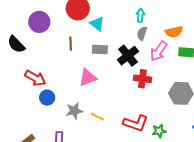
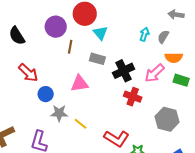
purple circle: (39, 22) -> (56, 27), moved
gray semicircle: (142, 33) -> (163, 37), moved
blue circle: (47, 98) -> (46, 94), moved

